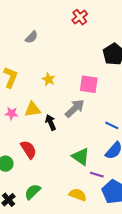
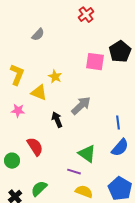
pink square: (89, 84) -> (95, 62), moved
yellow triangle: (33, 109) -> (39, 93), moved, turned 30
blue line: (112, 125) -> (118, 123), turned 56
purple line: (97, 175) -> (74, 172), moved

